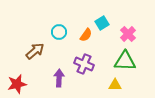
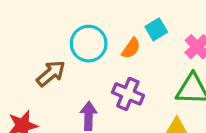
cyan circle: (59, 32) -> (89, 44), size x1.5

